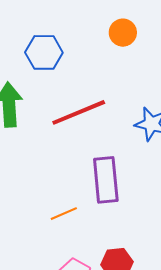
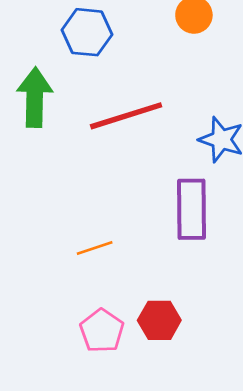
purple rectangle: (106, 180) -> (192, 209), moved

